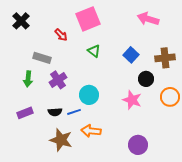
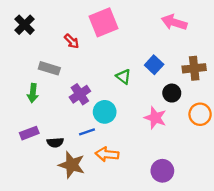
green triangle: (94, 51) -> (123, 77), moved
purple cross: (58, 80) -> (80, 94), moved
black semicircle: (55, 112) -> (55, 143), moved

